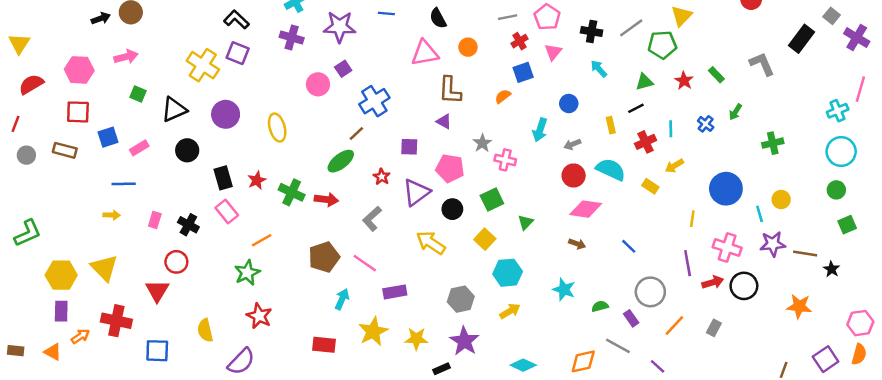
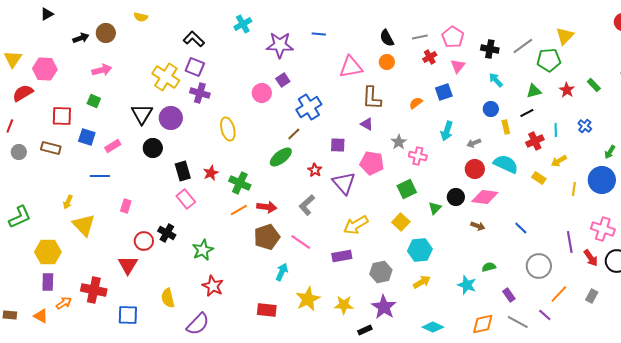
black semicircle: (438, 18) -> (387, 38), moved
purple cross: (292, 38) -> (200, 93), moved
pink hexagon: (79, 70) -> (45, 69), moved
blue square: (523, 72) -> (444, 92), moved
green square: (138, 94) -> (94, 101), moved
blue circle: (569, 104) -> (491, 109), moved
black triangle: (174, 110) -> (142, 114), turned -35
green arrow: (736, 112) -> (610, 152), moved
purple circle: (226, 114) -> (171, 118), moved
blue square: (108, 137) -> (87, 137), turned 36
purple triangle: (416, 192) -> (344, 183), turned -35
red arrow: (326, 200) -> (267, 207), moved
black circle: (452, 209) -> (456, 197), moved
yellow arrow: (112, 215) -> (68, 202), moved, turned 112
yellow line: (692, 219) -> (574, 189), moved
black cross: (188, 225) -> (167, 233), moved
orange line: (262, 240) -> (239, 210), moved
yellow arrow: (431, 243) -> (356, 225), turned -65
yellow triangle: (104, 268) -> (84, 225), moved
red arrow: (713, 282) -> (591, 258), turned 72
cyan star: (564, 289) -> (467, 285), moved
purple rectangle: (395, 292) -> (342, 256), moved
green semicircle: (600, 306) -> (489, 267), moved
purple rectangle: (631, 318) -> (509, 295), moved
gray line: (618, 346) -> (518, 322), moved
purple line: (658, 366) -> (545, 315), moved

